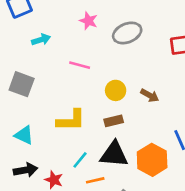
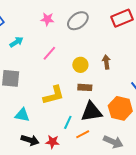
pink line: (80, 65) -> (49, 53), turned -49
brown arrow: (150, 95) -> (106, 62), turned -112
brown rectangle: (114, 121) -> (85, 87), turned 32
black arrow: (26, 170) -> (30, 140), turned 42

